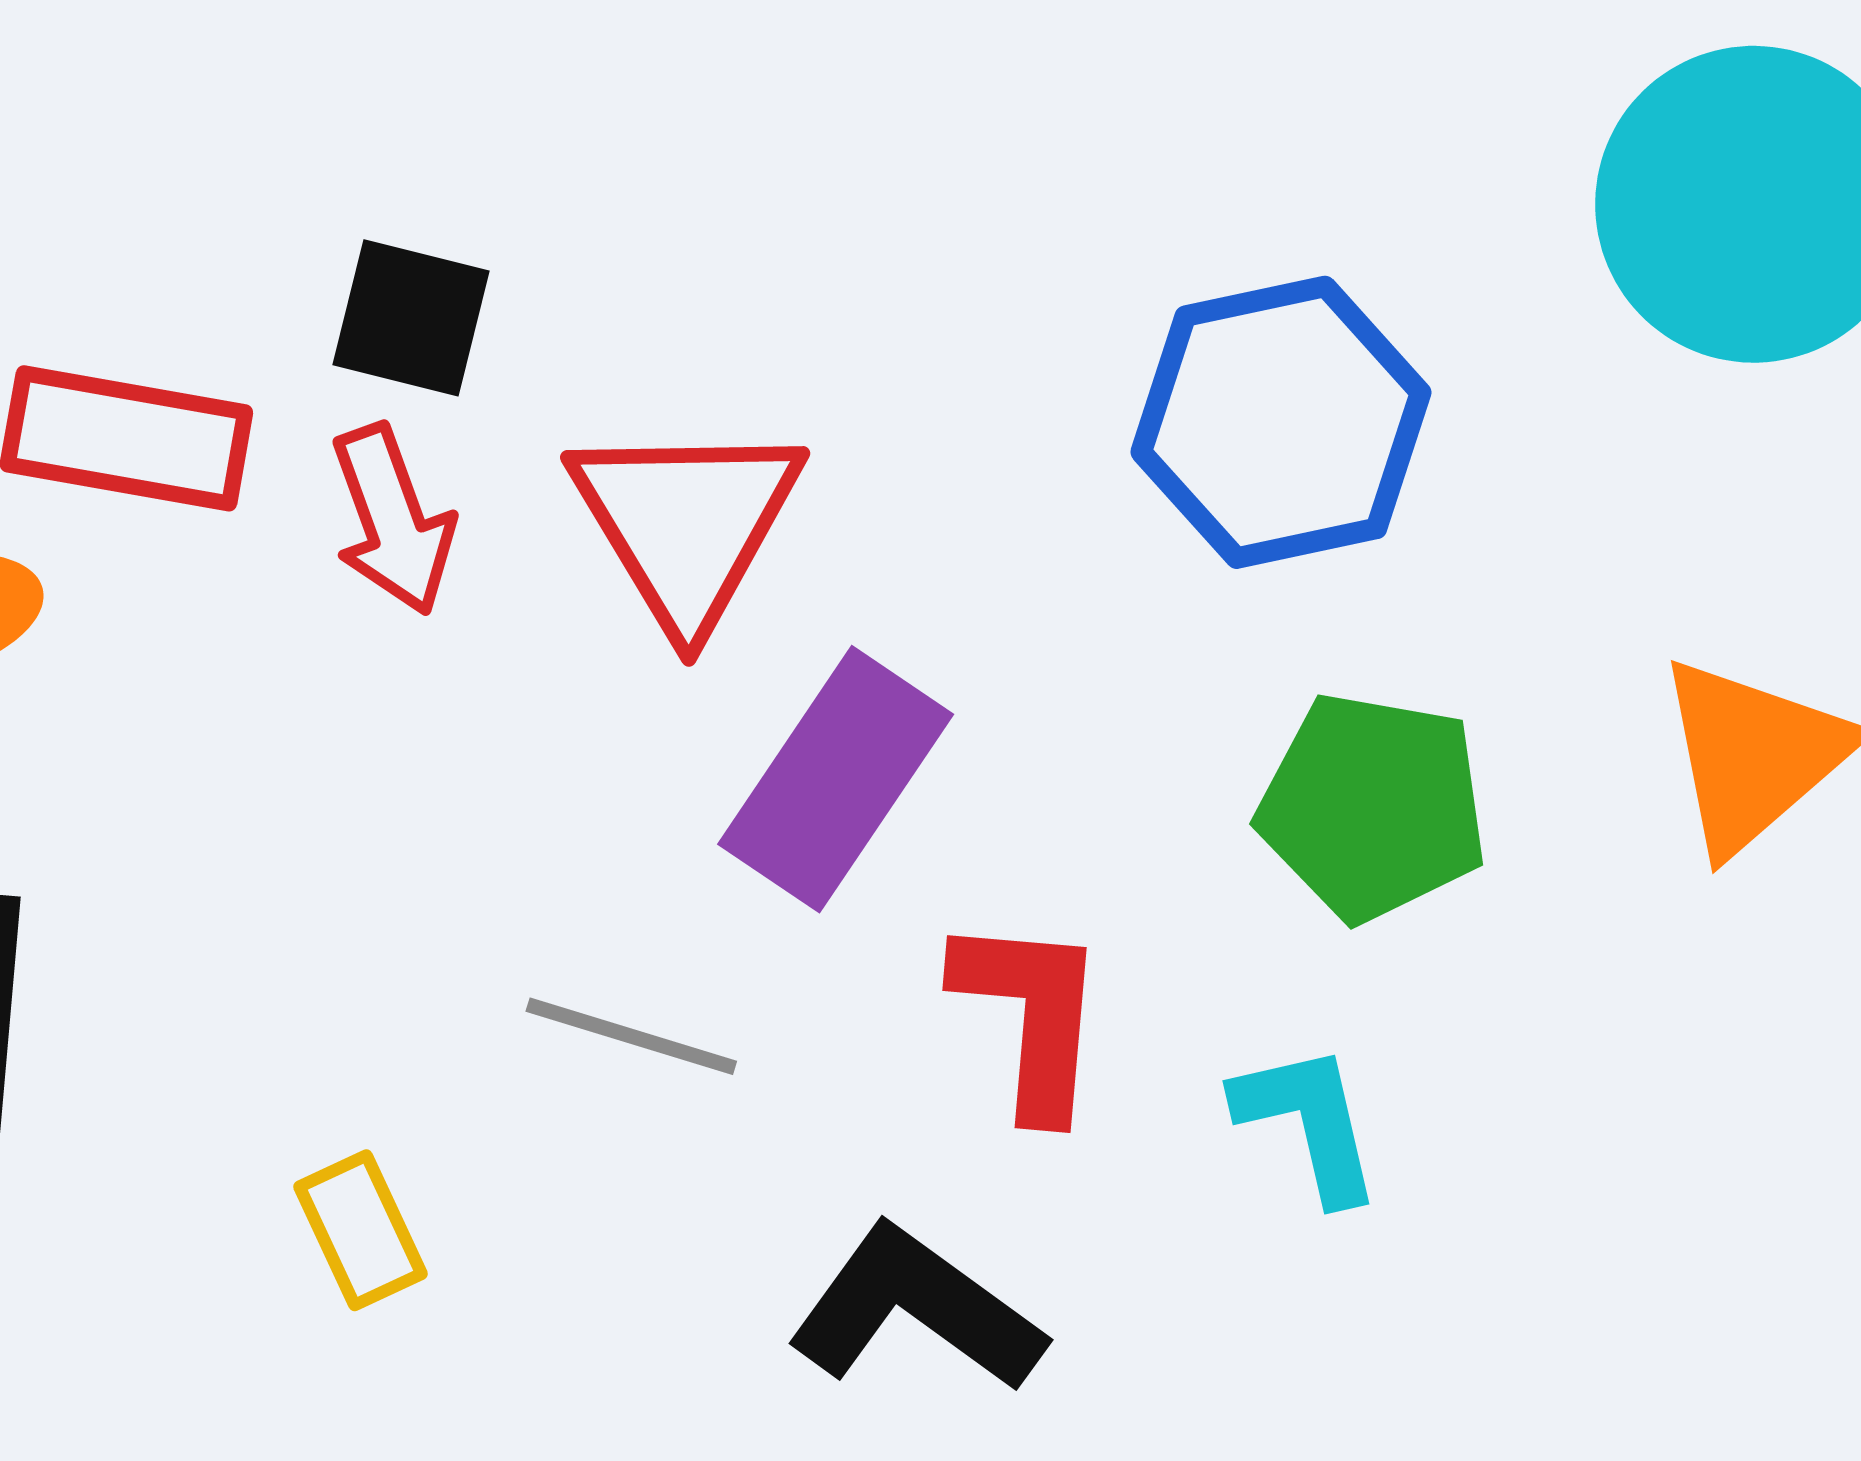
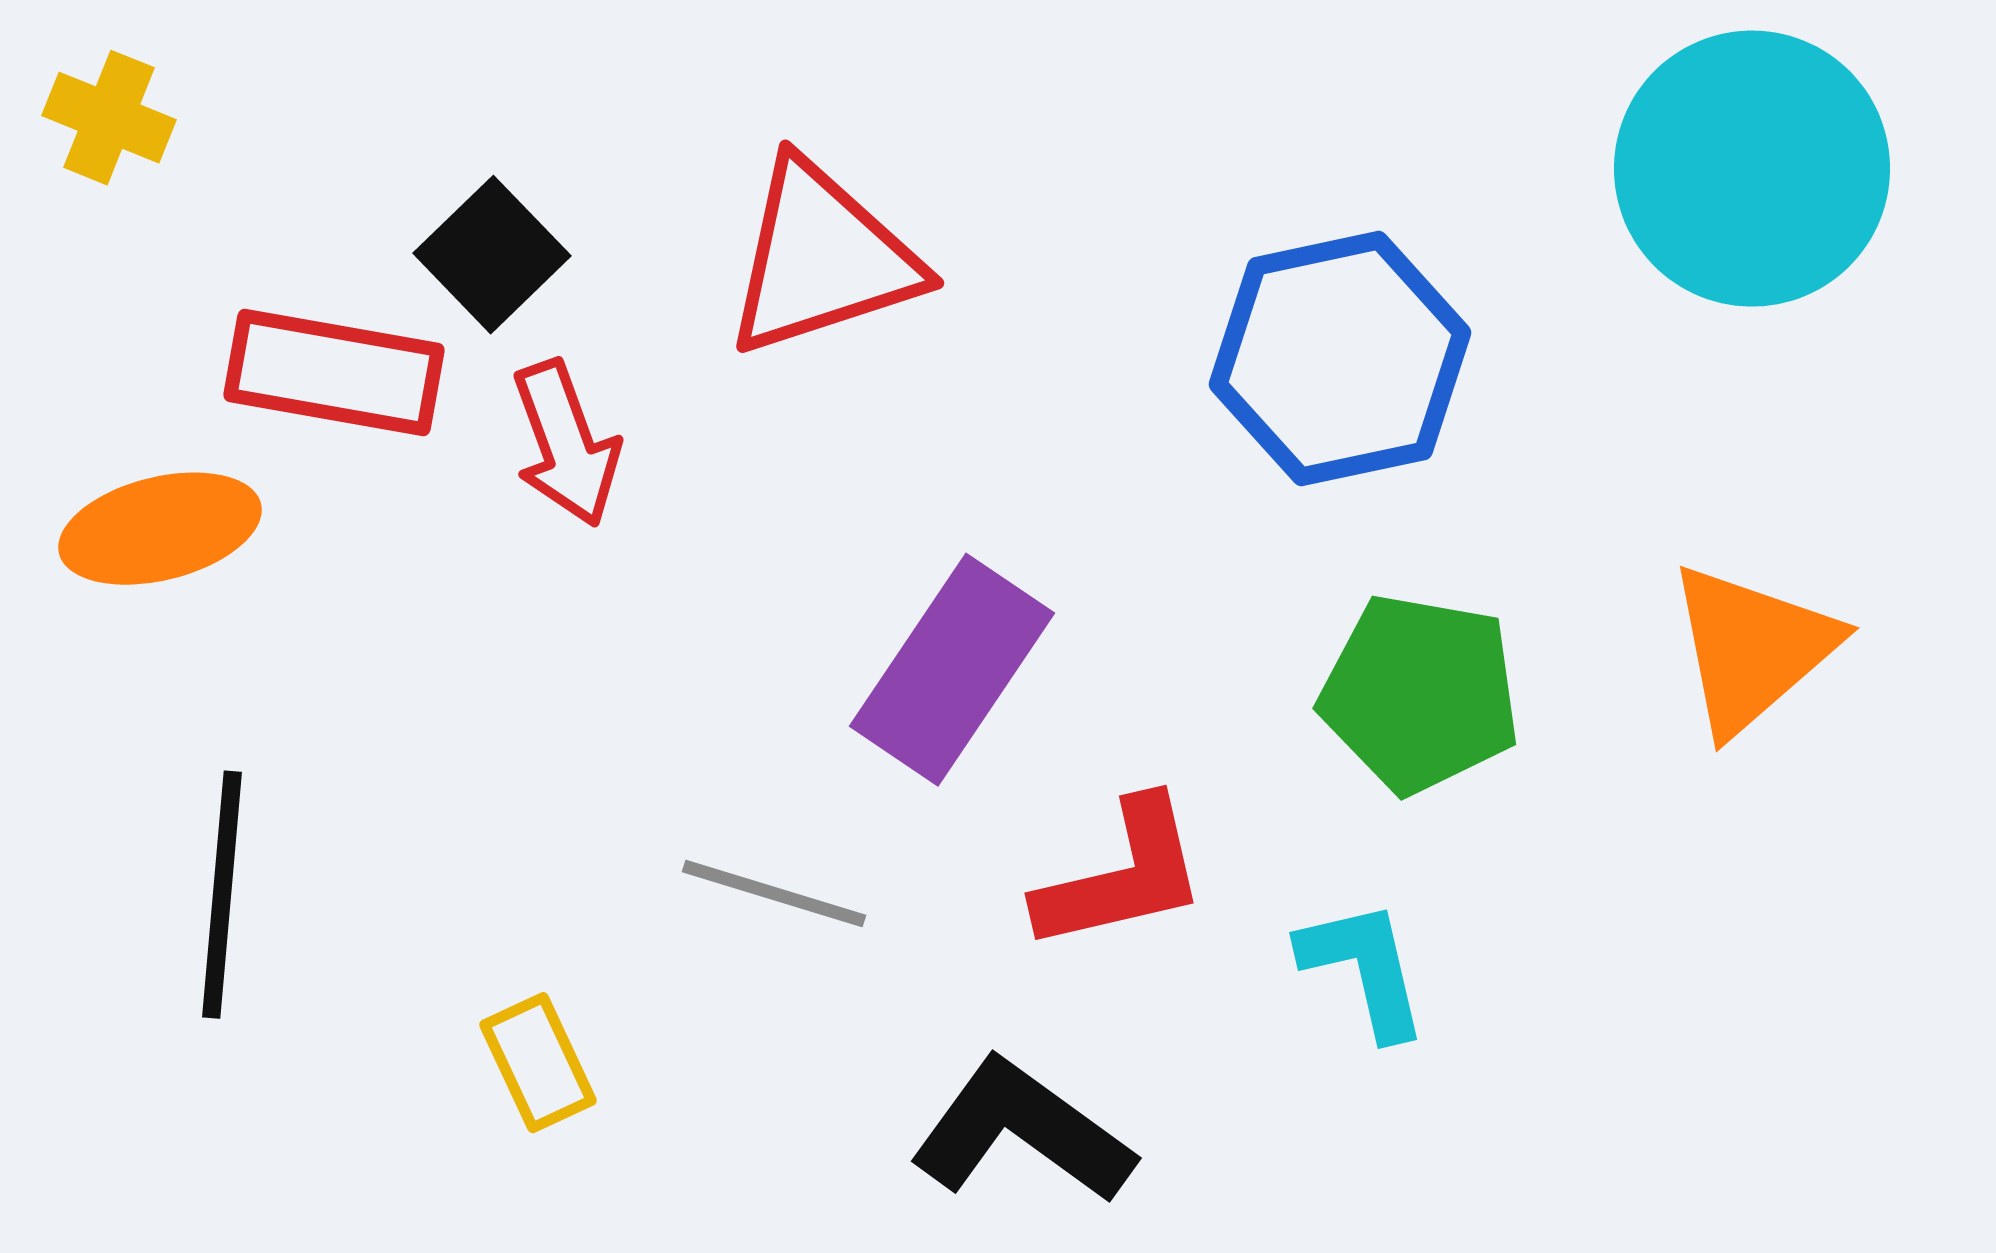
black square: (411, 318) -> (492, 255), moved, turned 32
red triangle: (686, 523) -> (822, 259), moved, turned 43
red L-shape: (1031, 1016) -> (1122, 876), turned 72

